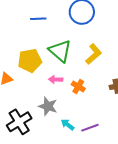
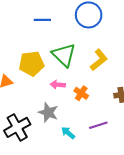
purple line: (90, 128) -> (98, 125), moved

